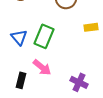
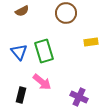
green rectangle: (44, 36) -> (44, 51), turned -40

